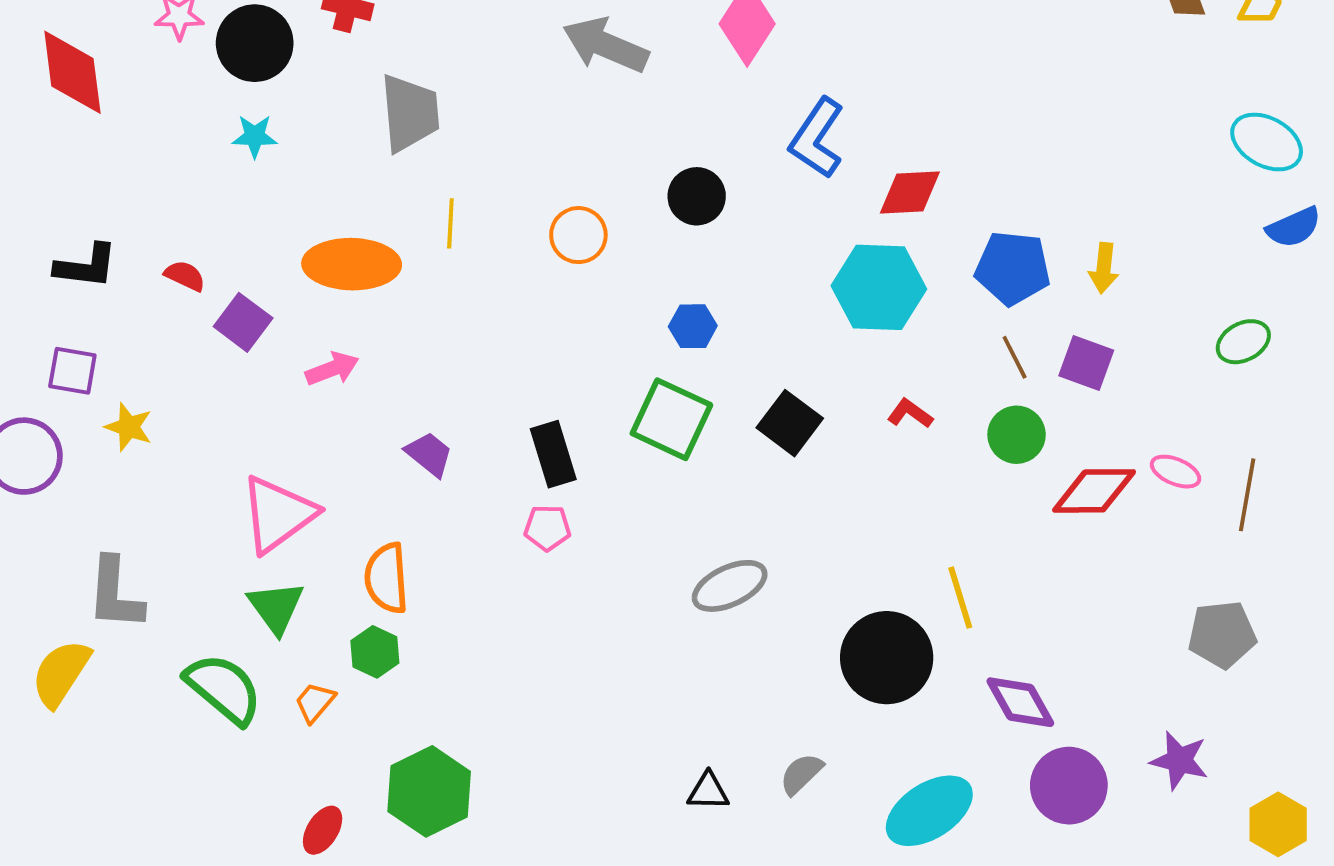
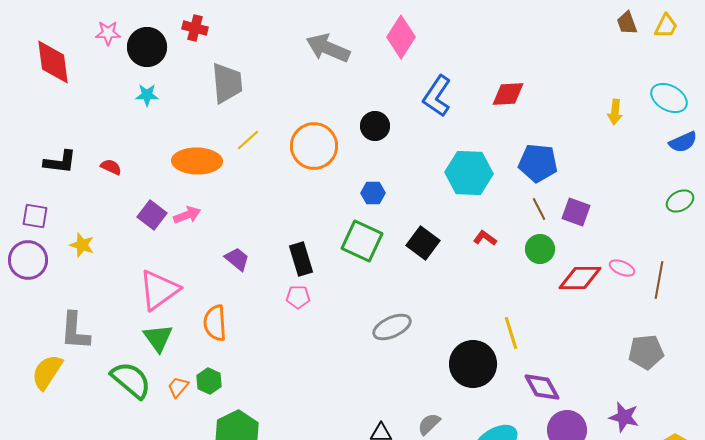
red diamond: (910, 192) -> (508, 94), moved
yellow line: (450, 223) -> (248, 140), turned 45
orange circle: (578, 235) -> (314, 146), size x1.6
yellow arrow: (1104, 268) -> (615, 112), moved
purple square: (243, 322) -> (152, 215), moved
green ellipse: (1243, 342) -> (680, 201), moved
purple square: (72, 371) -> (35, 216), moved
green hexagon: (375, 652) -> (209, 381), moved

